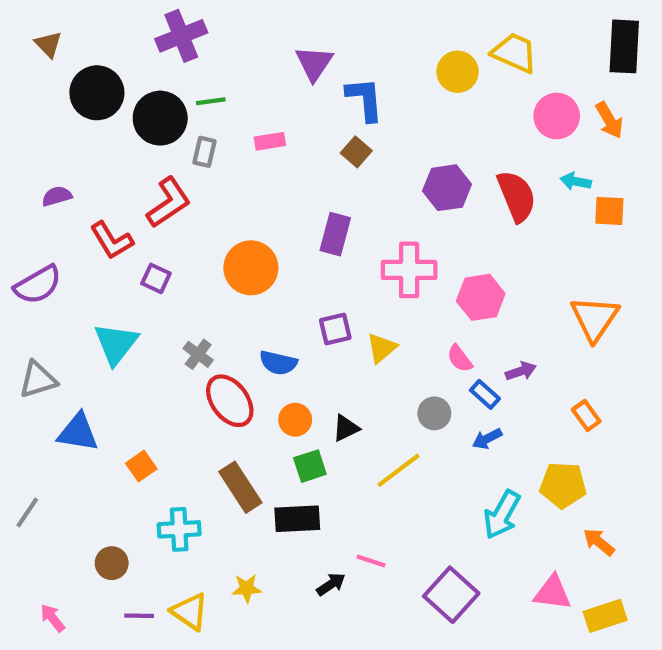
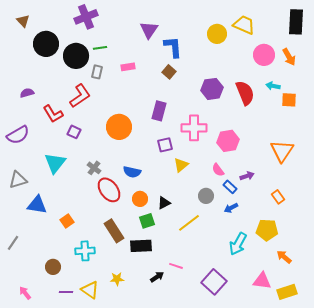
purple square: (335, 329) -> (165, 145), moved

